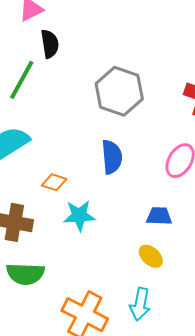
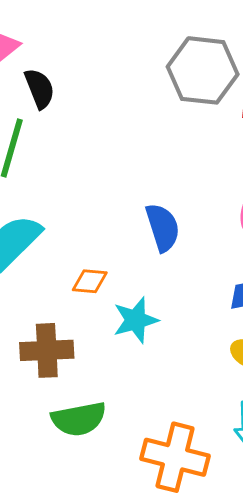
gray hexagon: (119, 91) -> (203, 70), moved

